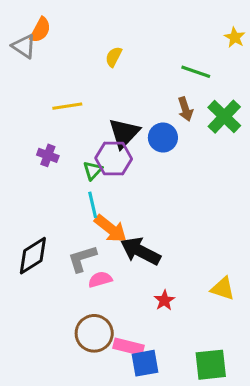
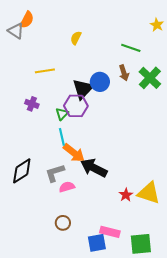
blue circle: (163, 138) -> (100, 82), moved
yellow triangle: (223, 288) -> (149, 193), size x1.4
red star: (164, 300) -> (126, 195), moved
brown circle: (94, 333) -> (63, 223), size x0.6
pink rectangle: (129, 347) -> (110, 232), moved

